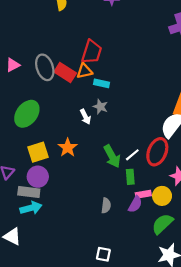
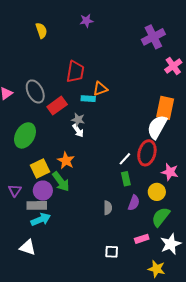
orange triangle: (84, 71) -> (100, 89), moved
red rectangle: (65, 73) -> (57, 106), moved, turned -60
gray star: (100, 107) -> (78, 120), moved
green arrow: (112, 156) -> (61, 182), moved
pink rectangle: (143, 194) -> (142, 239), moved

